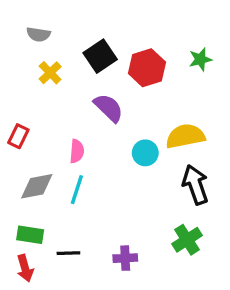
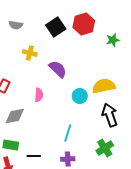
black square: (100, 56) -> (56, 27), moved
red hexagon: (147, 68) -> (84, 24), moved
yellow cross: (50, 73) -> (30, 53), moved, turned -32
cyan line: (77, 190) -> (68, 133), moved

